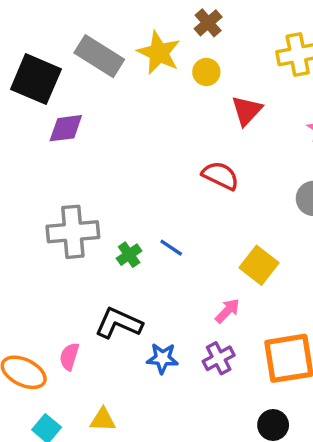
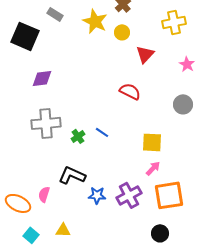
gray rectangle: (99, 56) -> (55, 14), moved, size x0.6
purple diamond: (66, 128) -> (42, 78), moved
yellow square: (259, 265) -> (152, 142), turned -35
pink arrow: (227, 311) -> (153, 168), moved
purple cross: (219, 358) -> (129, 195), size x1.4

